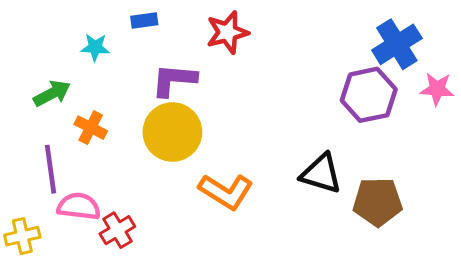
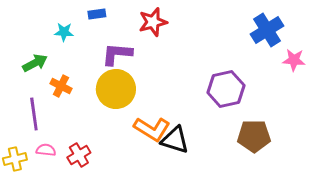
purple hexagon: (369, 95) -> (226, 89), moved
black triangle: (321, 174) -> (175, 140), moved
pink semicircle: (79, 206) -> (46, 150), moved, size x0.7

